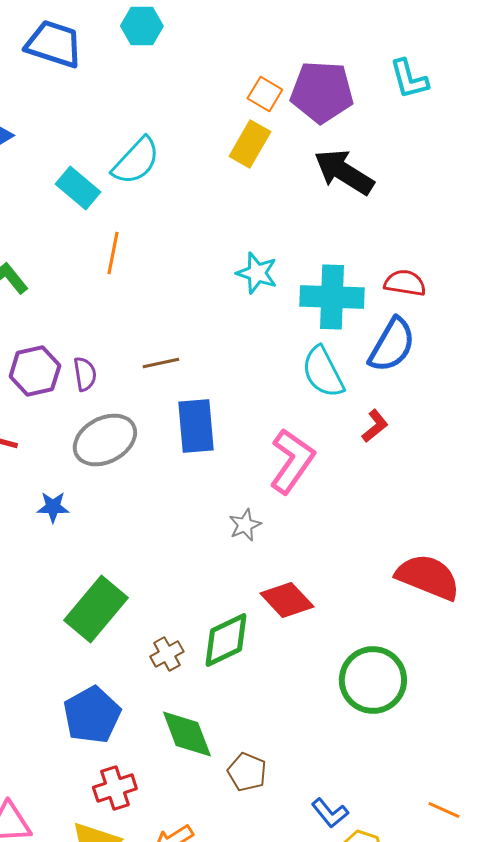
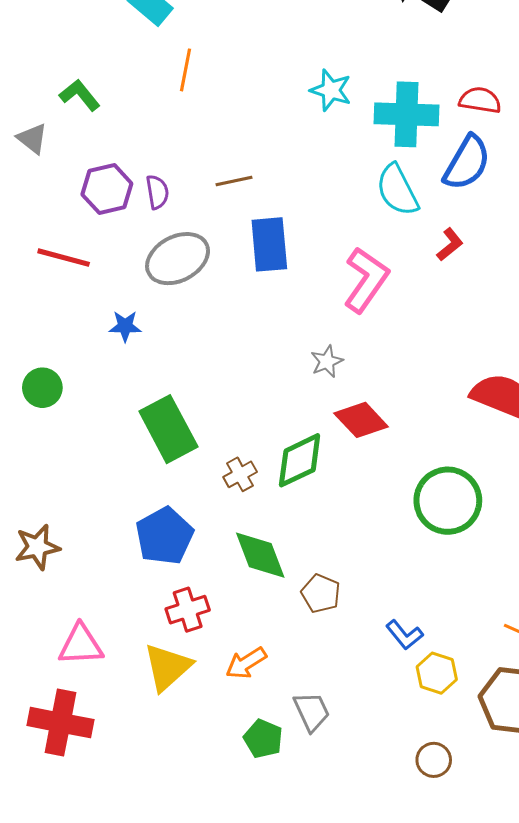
gray star: (245, 525) -> (327, 361), moved
green rectangle: (96, 609) -> (168, 429), turned -68

